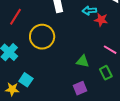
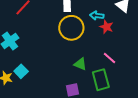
yellow circle: (42, 37) -> (71, 28), moved
green rectangle: (106, 73) -> (101, 80), size x1.5

